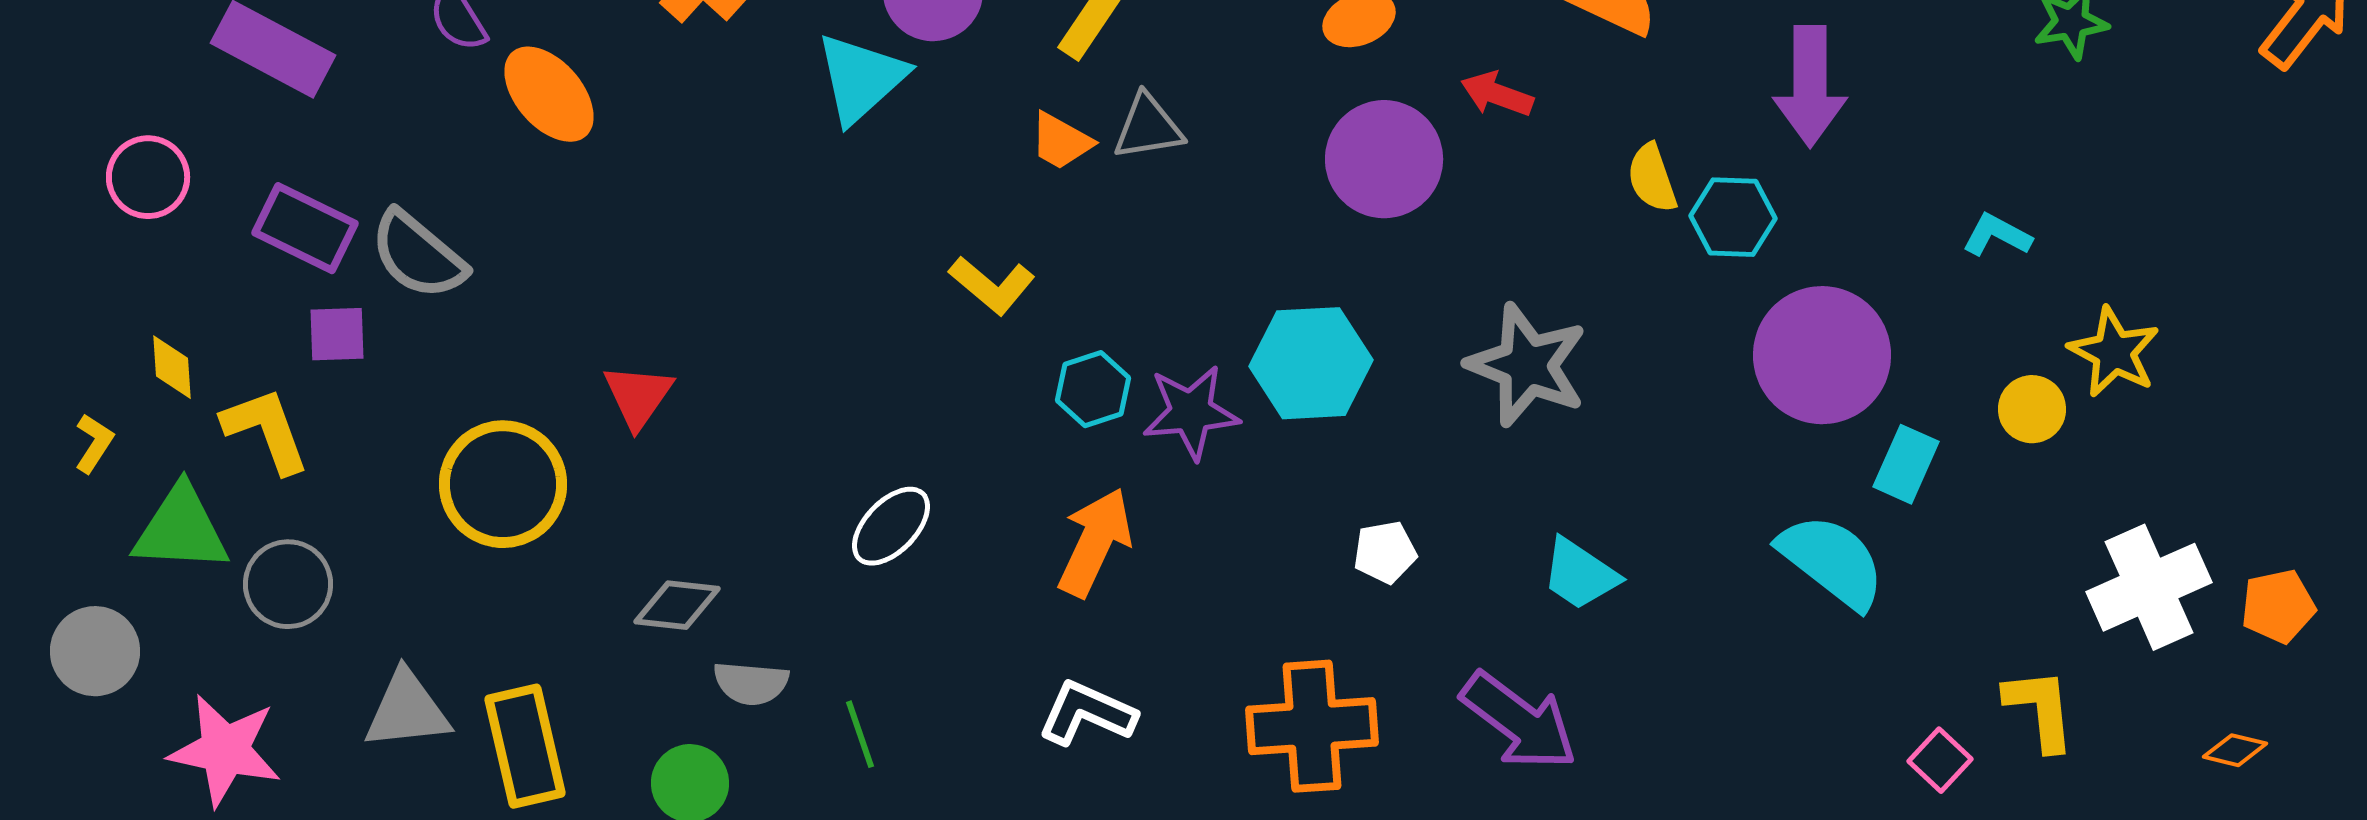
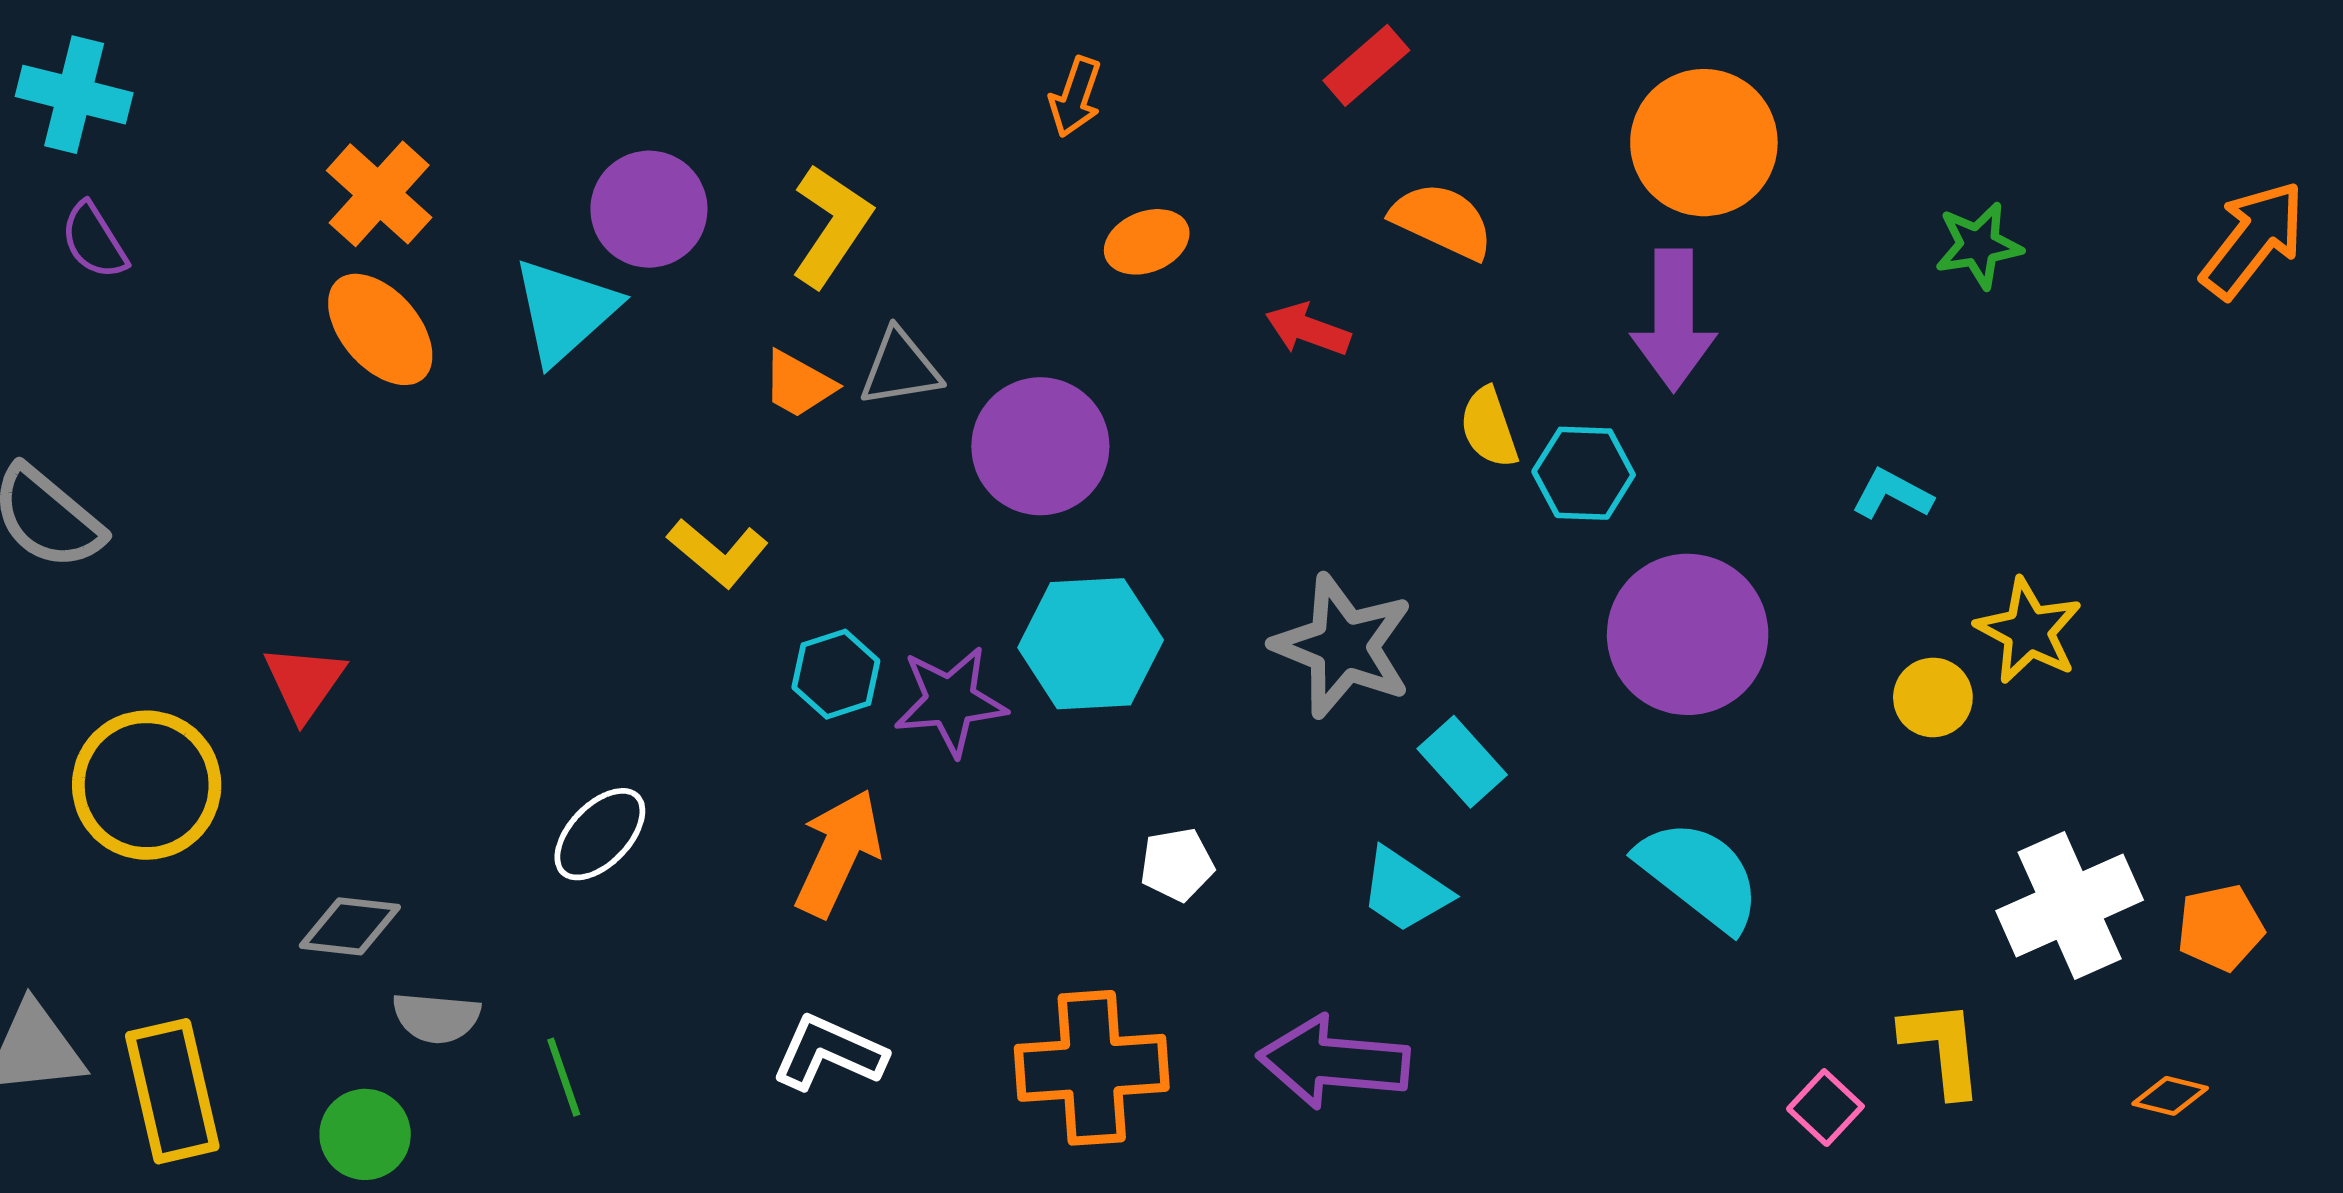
orange ellipse: (549, 94) -> (380, 329), moved
purple circle: (1384, 159) -> (1040, 446), moved
cyan rectangle: (1906, 464) -> (1462, 762), moved, turned -66
purple arrow: (1519, 721) -> (1334, 1062), turned 148

